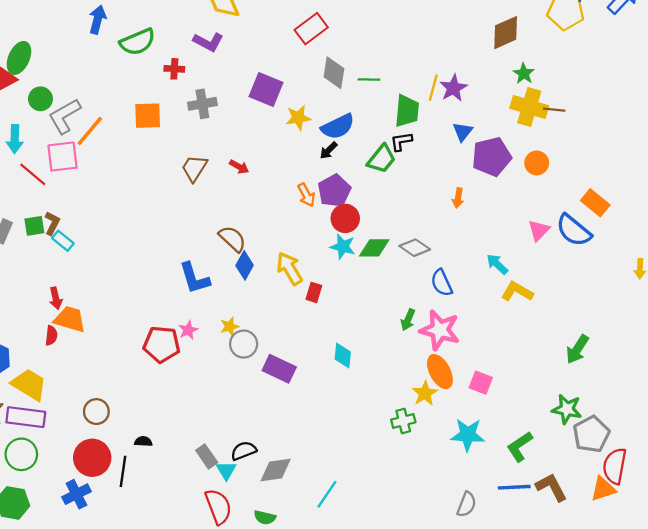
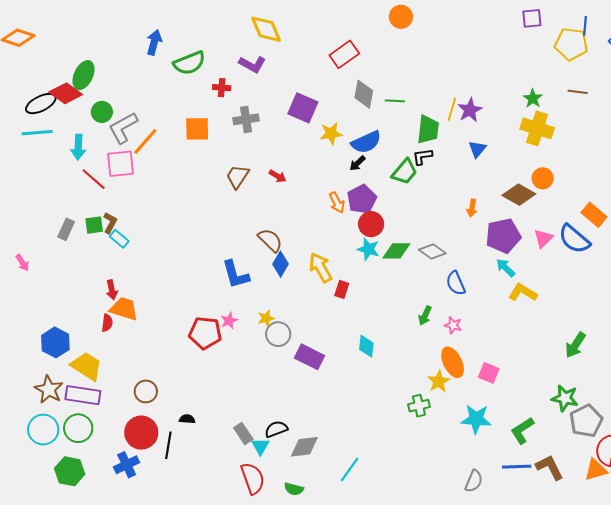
brown diamond: (506, 33) -> (519, 195), moved, turned 52
brown line: (554, 110) -> (578, 92), moved
purple pentagon: (492, 157) -> (503, 236), moved
pink star: (440, 330) -> (453, 325), size x0.5

